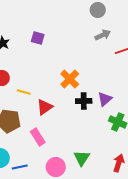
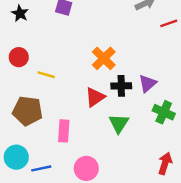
red triangle: (45, 107) -> (95, 97), moved
pink rectangle: (38, 137) -> (64, 131), turned 36
green triangle: (82, 158) -> (119, 123), moved

